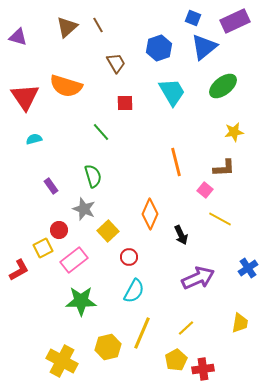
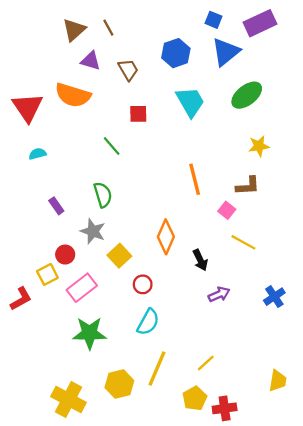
purple triangle: (18, 37) -> (91, 61), moved
purple arrow: (198, 278) -> (219, 294), moved, size x0.6
yellow trapezoid: (240, 323) -> (278, 381), moved

